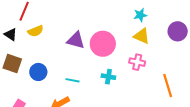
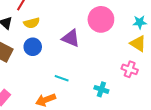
pink circle: (103, 44) -> (101, 19), moved
blue circle: (38, 72) -> (33, 47), moved
cyan cross: (108, 77) -> (101, 89), moved

